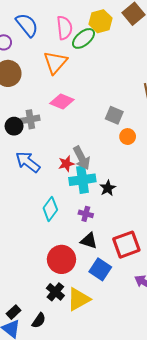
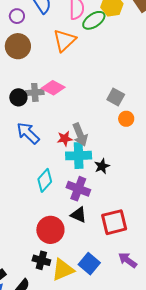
pink diamond: (62, 102) -> (53, 88), moved
purple cross: (86, 214) -> (78, 189), size x1.6
blue square: (100, 269) -> (89, 264), moved
black cross: (55, 292) -> (41, 260), turned -30

